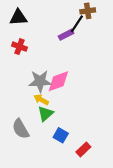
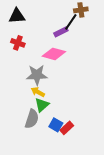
pink diamond: (58, 81) -> (54, 54), moved, turned 35
gray semicircle: (21, 129) -> (32, 119), moved, turned -132
red rectangle: (83, 149) -> (67, 128), moved

